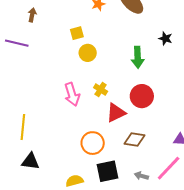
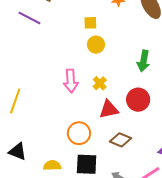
black triangle: (30, 161) -> (18, 151), moved

